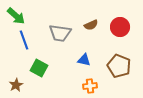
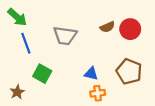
brown semicircle: (91, 25) -> (107, 27), moved
blue triangle: (84, 60) -> (91, 74), moved

